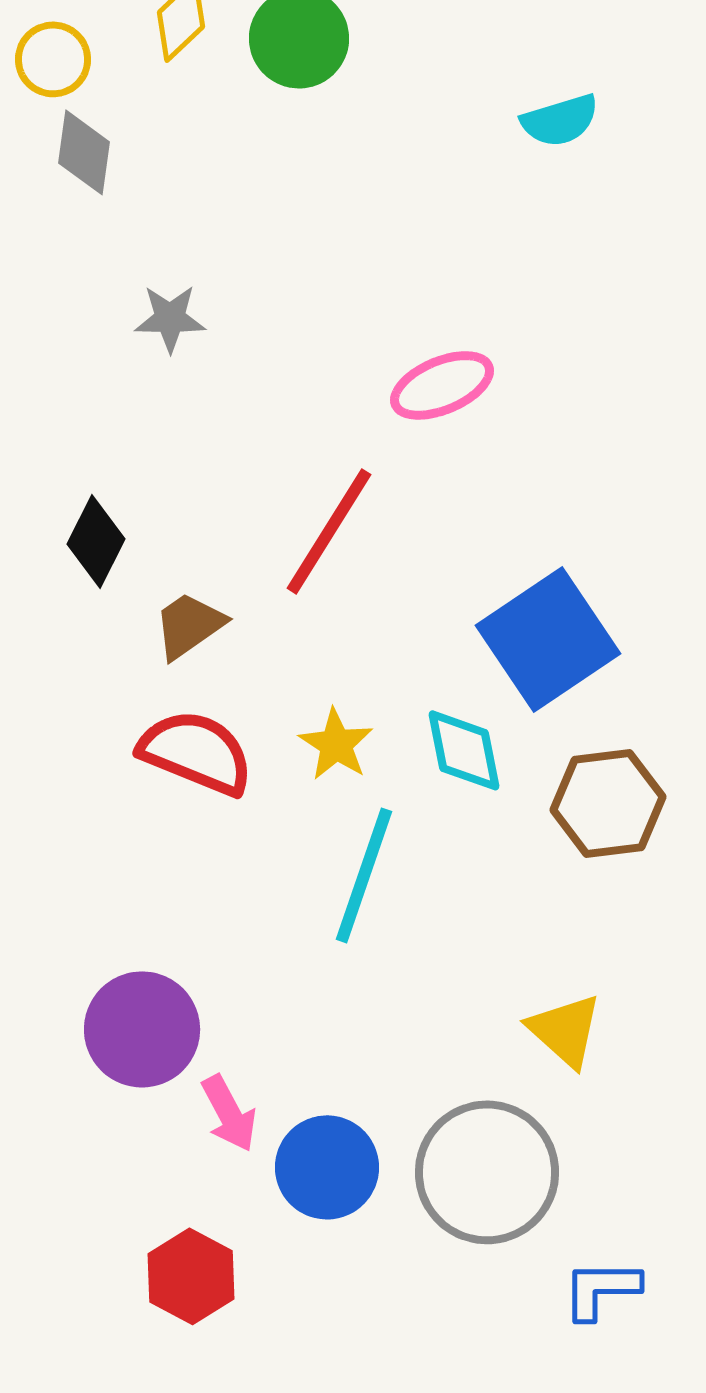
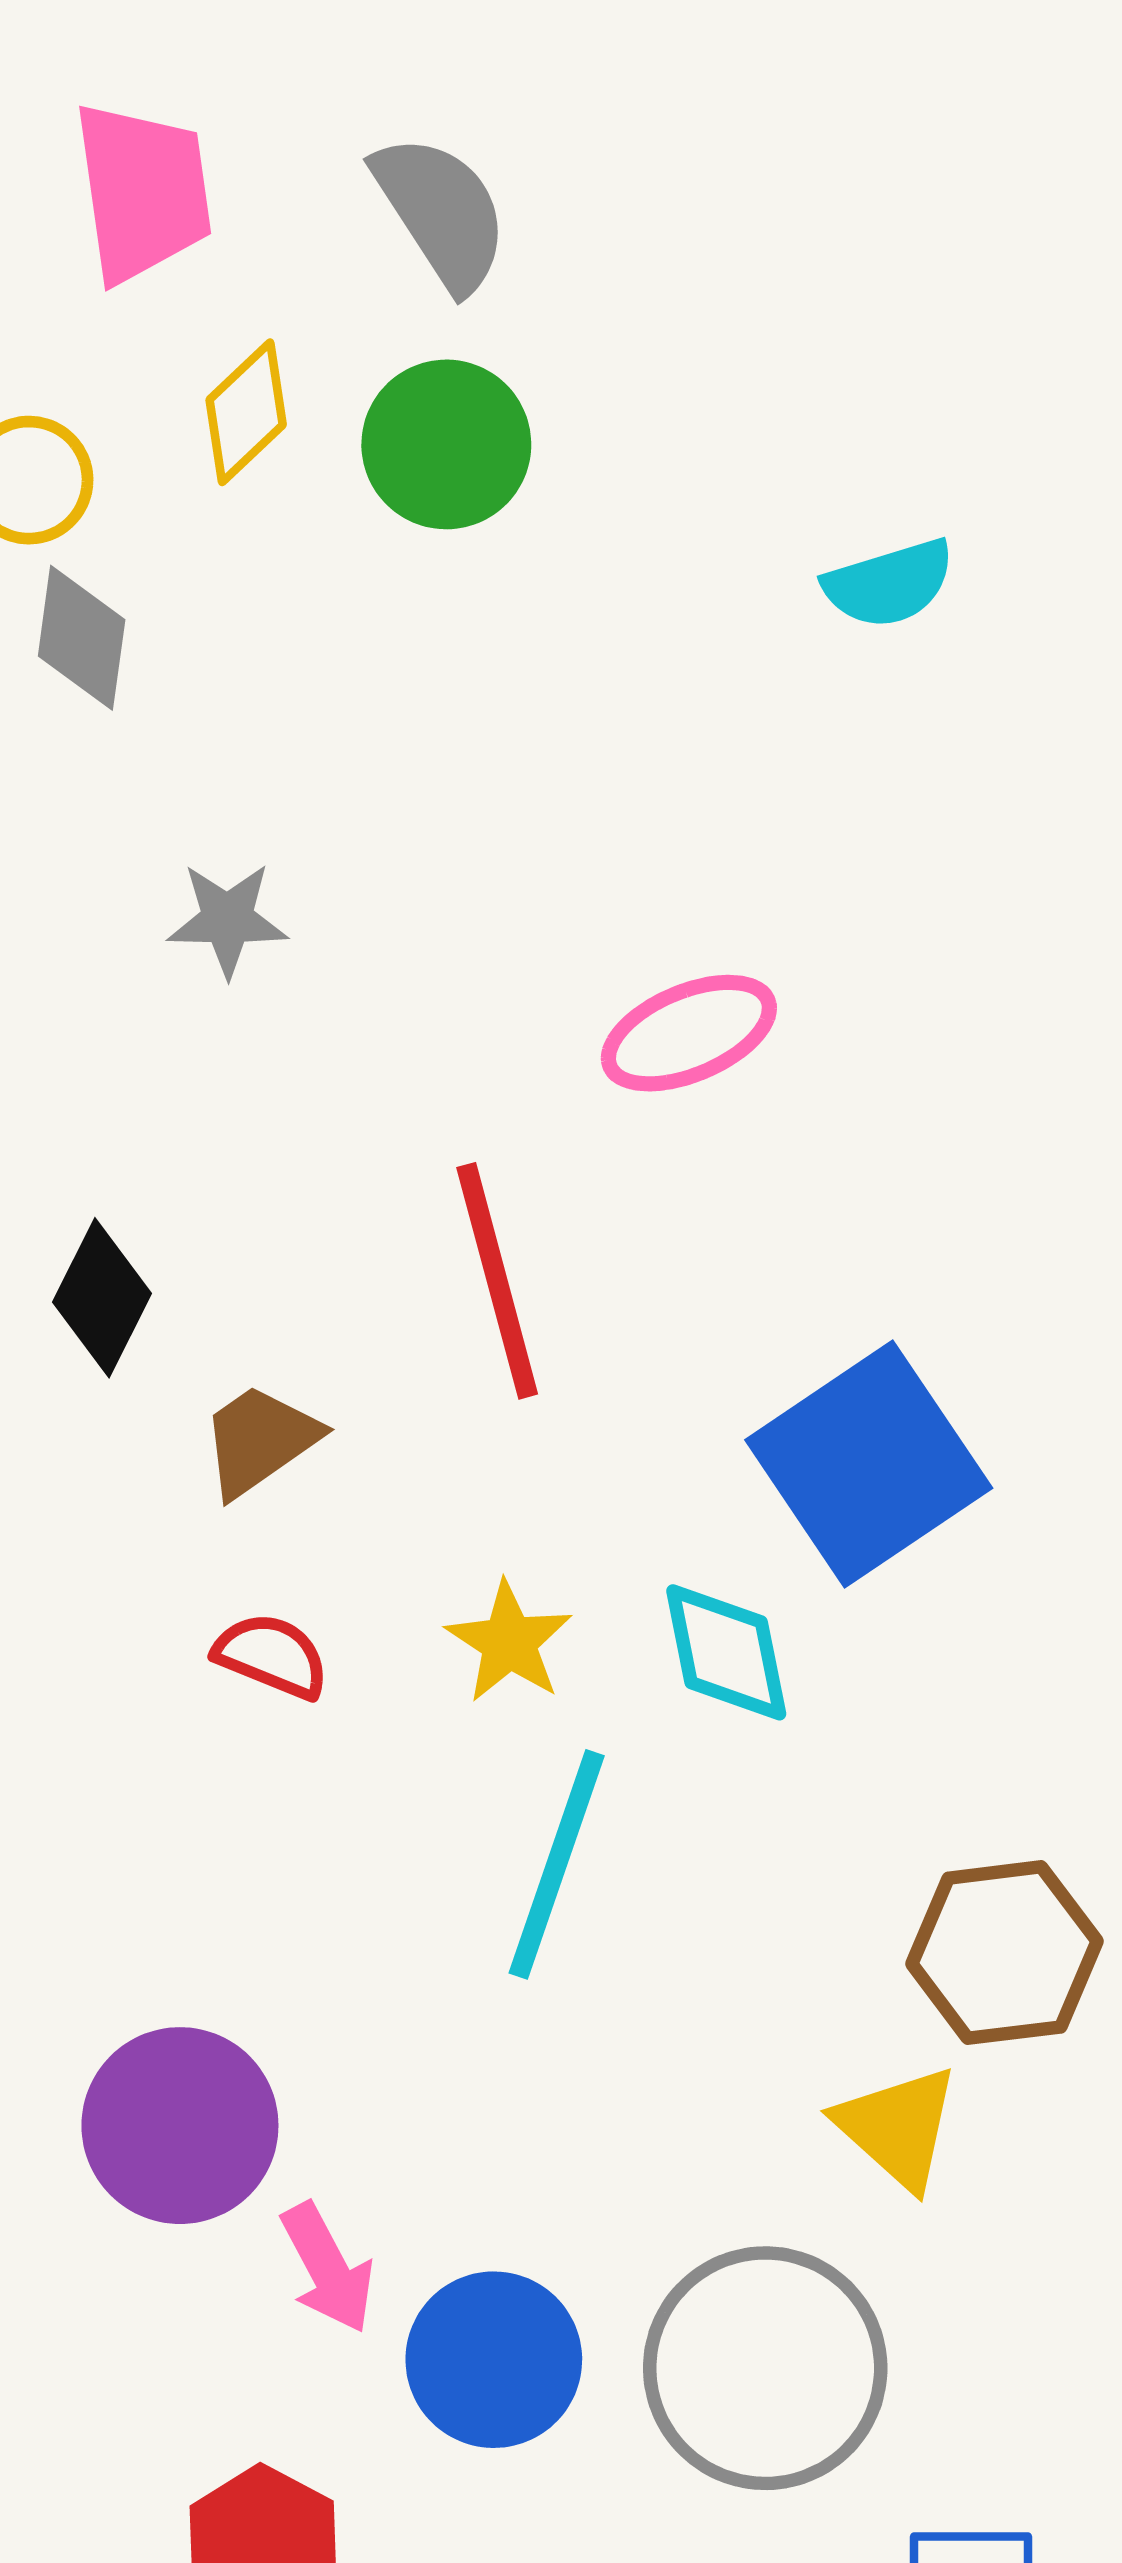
red line: (329, 531) -> (497, 1281), turned -47
red semicircle: (196, 752) -> (272, 1656), size x0.6
brown hexagon: (608, 803) -> (1004, 1953), moved

